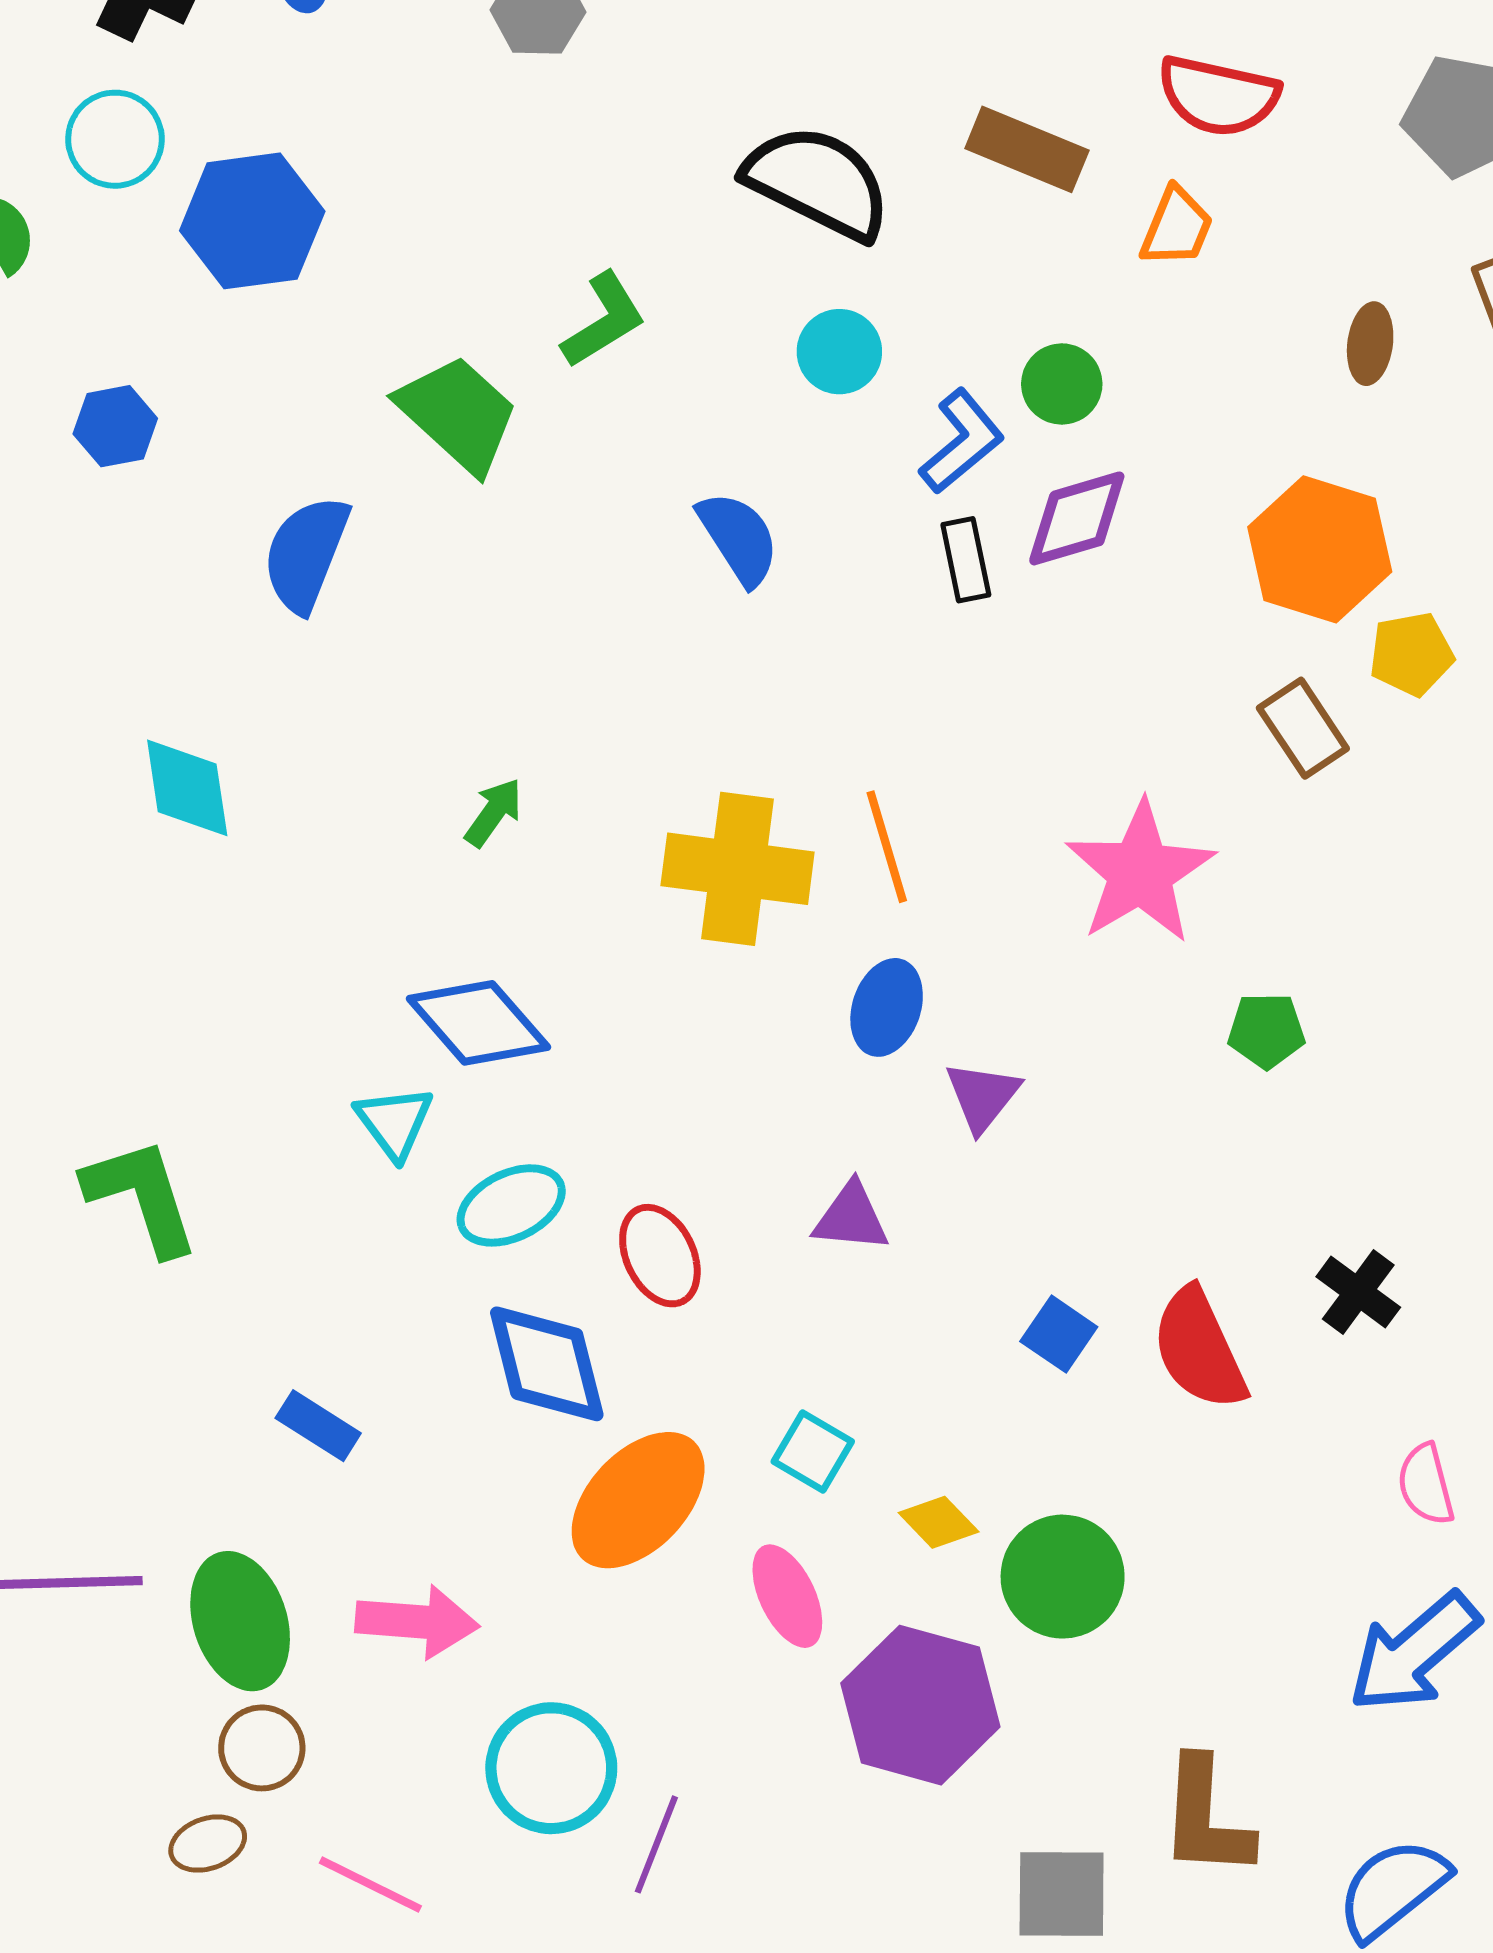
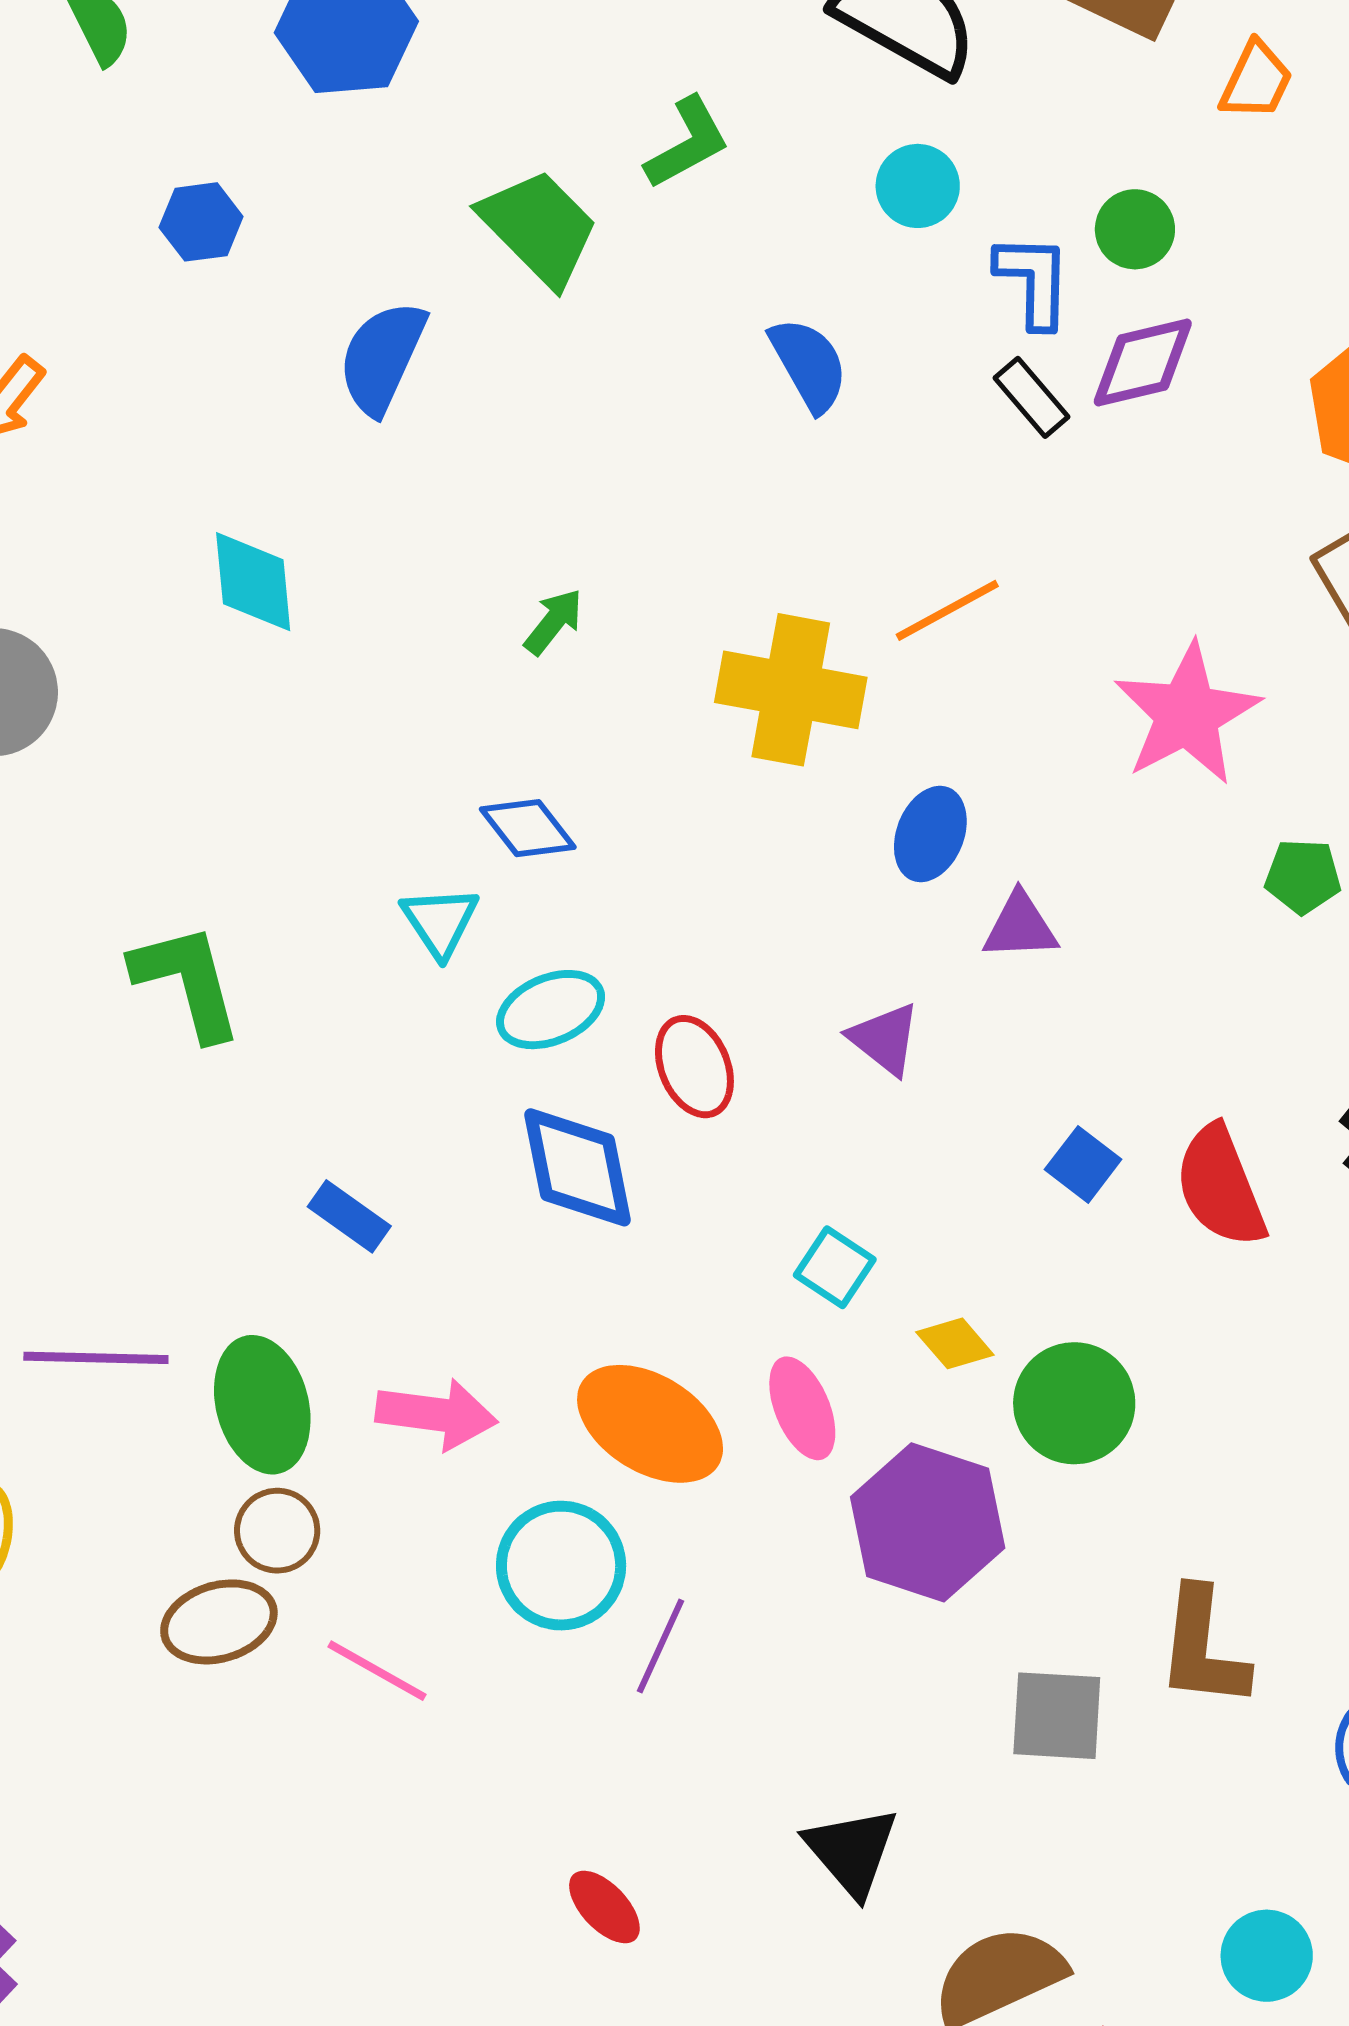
blue L-shape: (962, 441) -> (1033, 281), turned -52
black rectangle: (966, 560) -> (1031, 397), turned -32
orange line: (887, 847) -> (947, 610), moved, turned 75
blue diamond: (478, 1023) -> (528, 828), size x0.7
purple triangle: (983, 1096) -> (1020, 926), turned 46
purple triangle: (851, 1217) -> (885, 1039), turned 30
orange ellipse: (638, 1500) -> (650, 1424), moved, turned 75
brown ellipse: (208, 1844) -> (219, 1622), size x1.5

